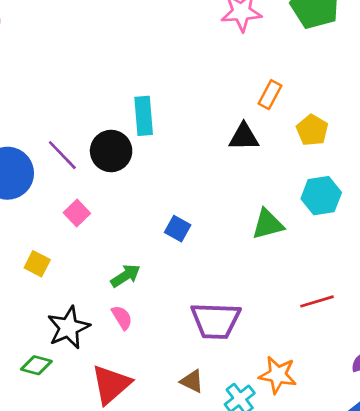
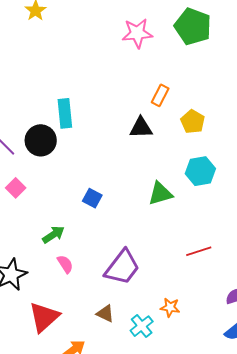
pink semicircle: (122, 318) -> (65, 264), moved
purple trapezoid: (216, 321) -> (122, 267), turned -54
orange star: (278, 375) -> (170, 307), size x0.7

